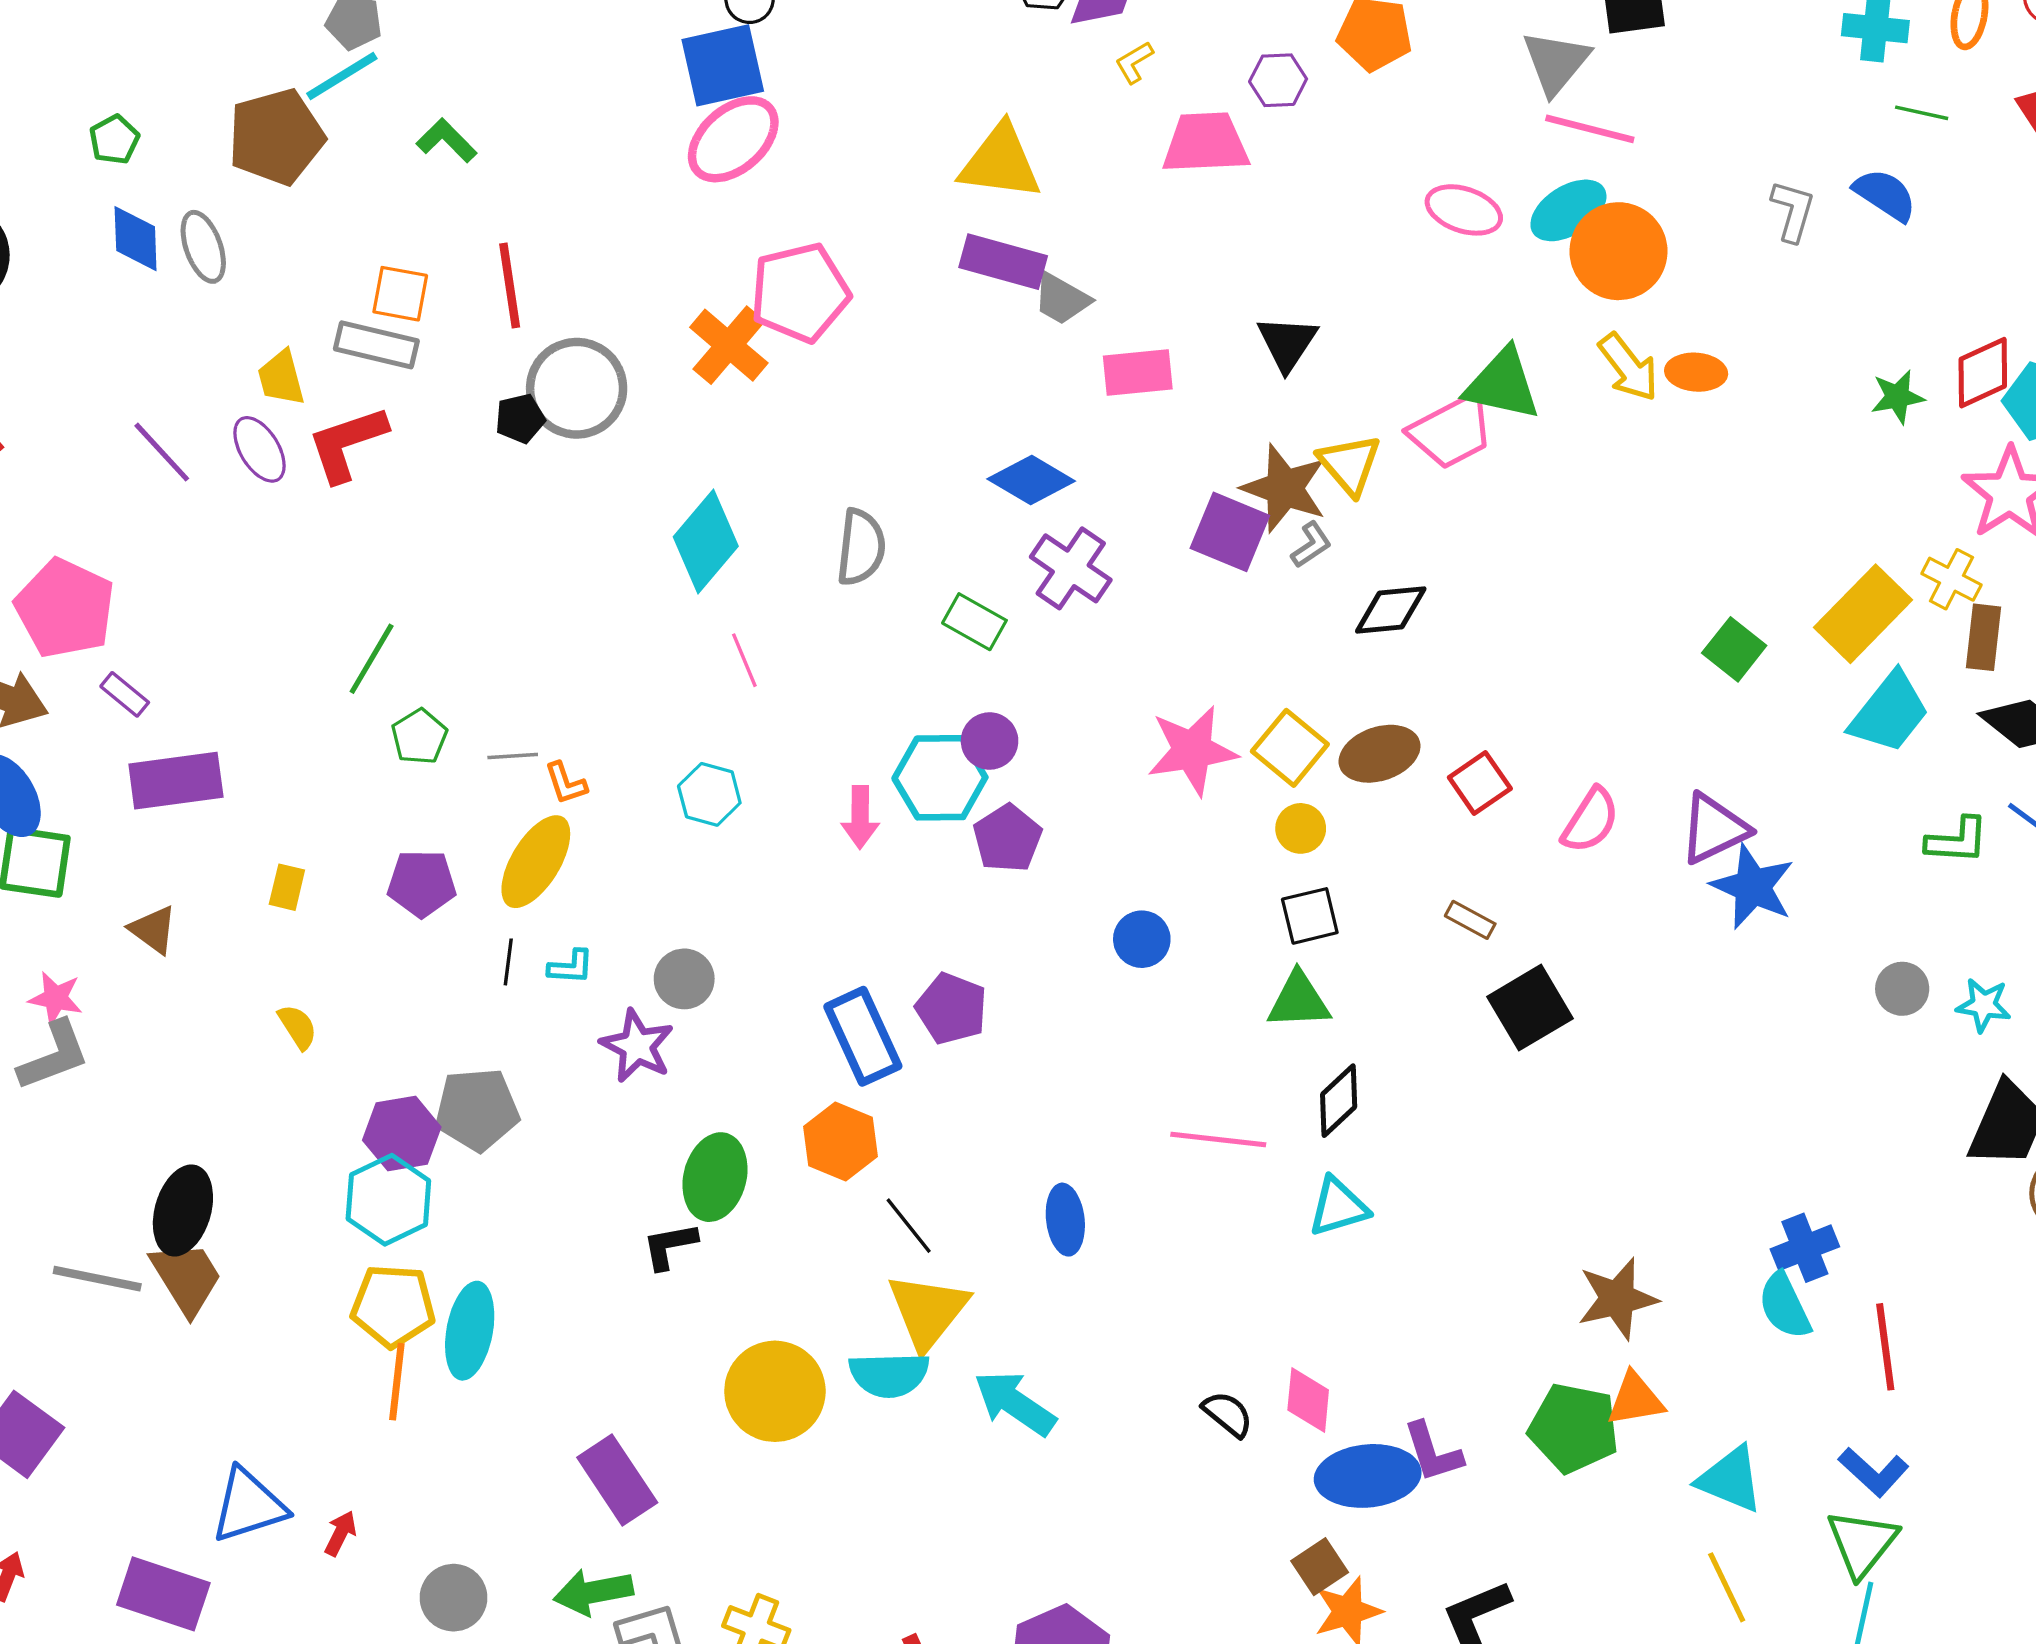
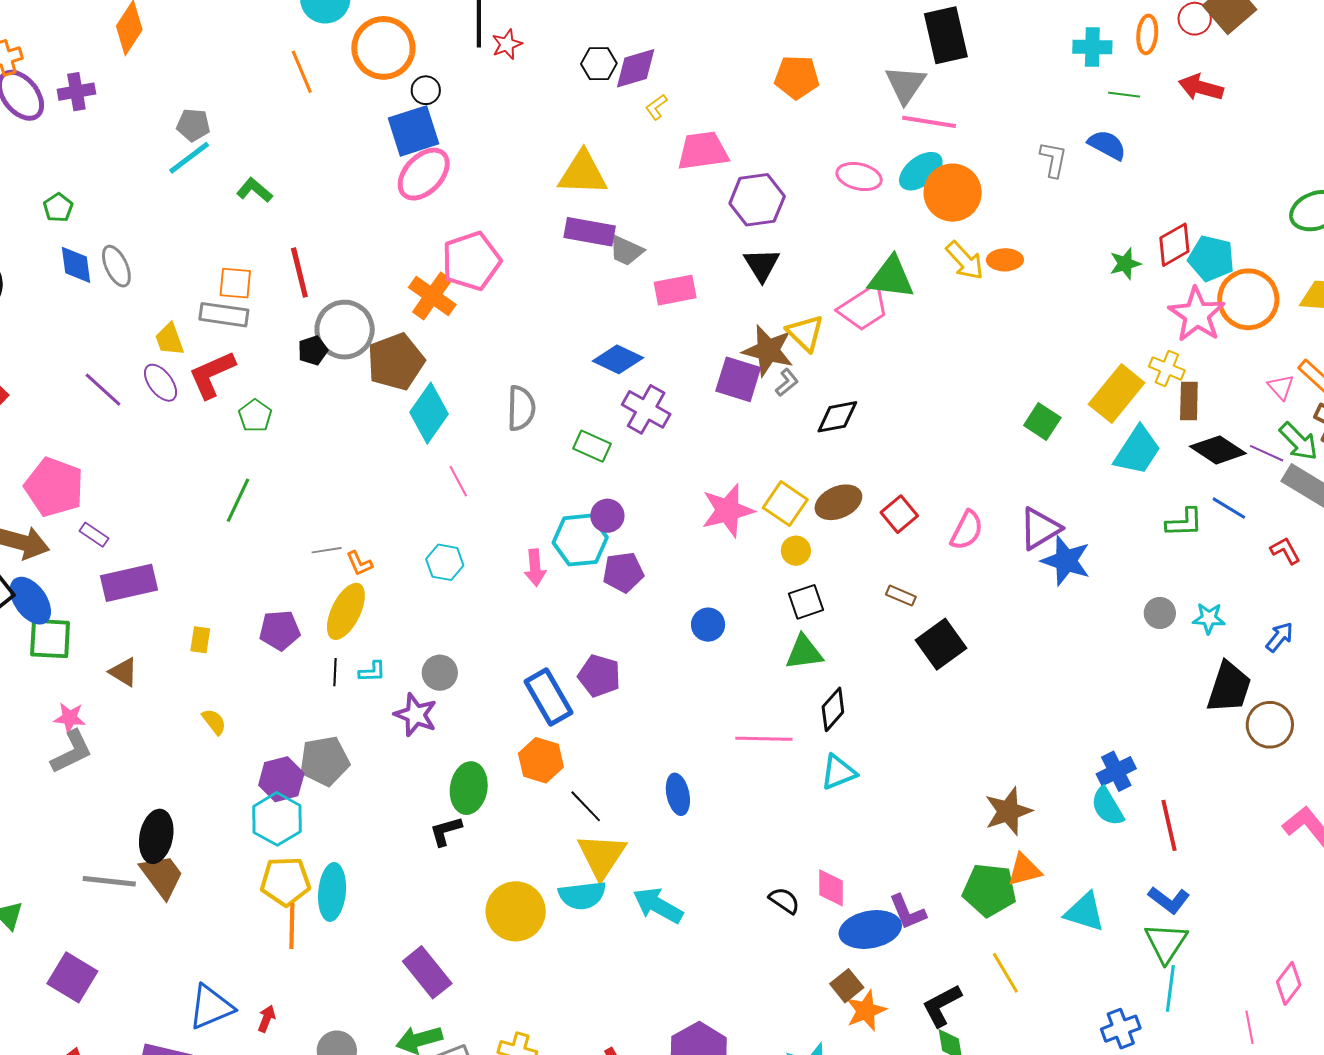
purple hexagon: (1278, 80) -> (757, 200), moved, size x1.6
brown pentagon: (276, 137) -> (396, 362), moved
green pentagon: (419, 737) -> (255, 416), moved
purple pentagon: (1007, 838) -> (623, 572), turned 30
yellow line: (1727, 1587) -> (1005, 973), moved

